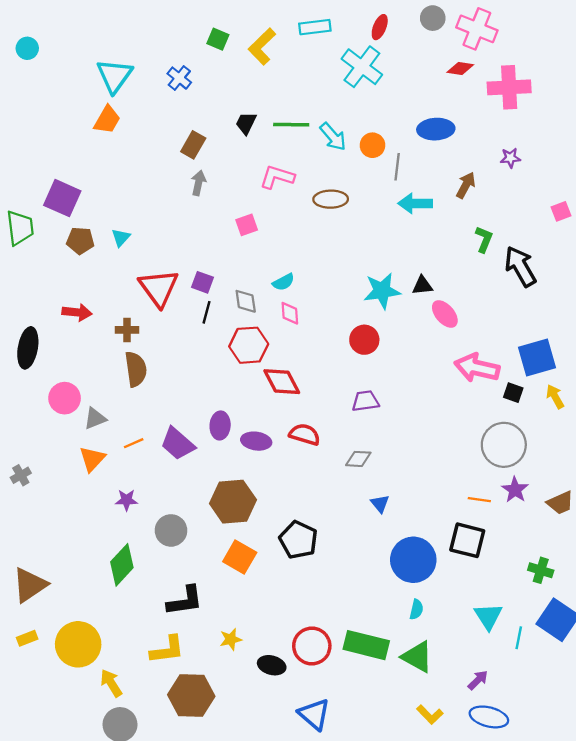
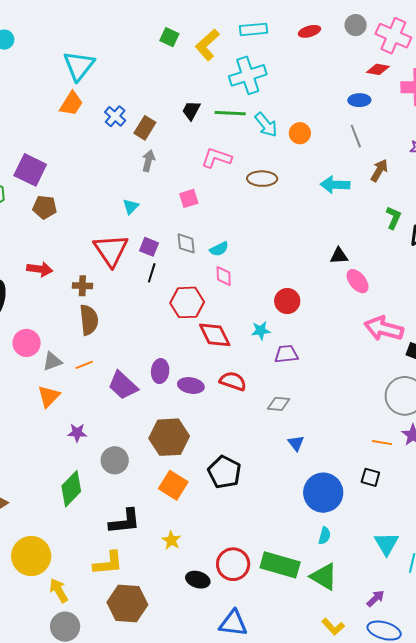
red ellipse: (380, 27) -> (309, 31), turned 50
cyan cross: (362, 67) -> (248, 75), moved, turned 33
blue cross: (179, 78) -> (115, 116), moved
blue ellipse: (436, 129) -> (359, 100), moved, size x0.7
gray line: (397, 167) -> (356, 136), moved, turned -30
cyan triangle: (121, 238) -> (131, 207), moved
cyan star: (382, 291) -> (261, 331), moved, size x0.6
gray diamond: (246, 301) -> (186, 243), moved
orange line: (134, 443) -> (84, 365), moved
black square: (467, 540) -> (370, 477), size x0.6
yellow star: (231, 639) -> (171, 540), moved, turned -30
blue triangle: (314, 714) -> (233, 623), turned -36

